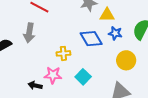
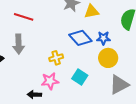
blue star: (115, 33) -> (103, 38), moved
yellow circle: (126, 60) -> (108, 58), moved

